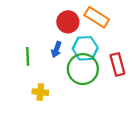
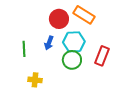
red rectangle: (117, 64) -> (102, 56), turned 36
green circle: (83, 69) -> (72, 60), size x0.7

